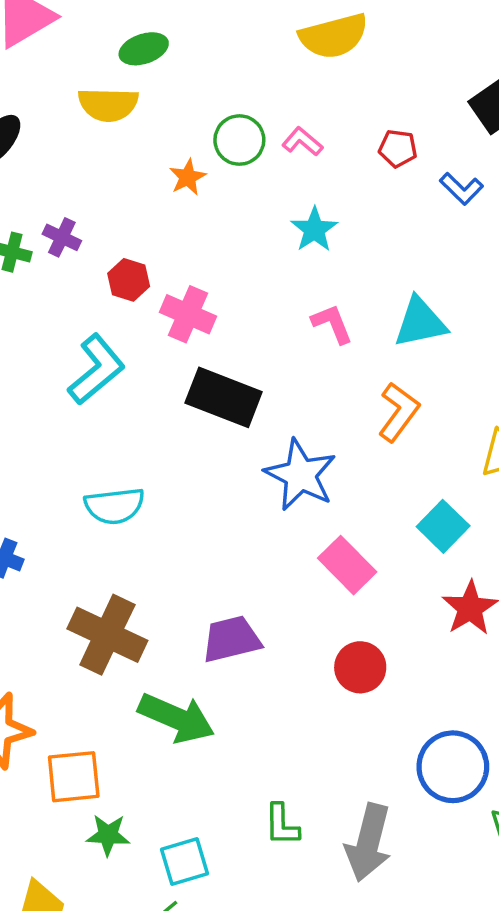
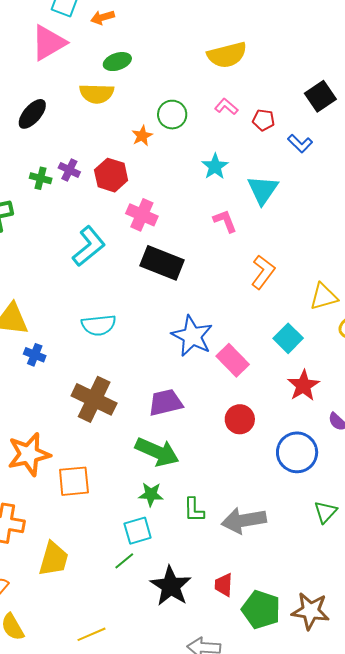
pink L-shape: (302, 142) -> (226, 107), moved
red hexagon: (129, 280) -> (111, 175), moved, size x1.4
cyan triangle: (420, 322) -> (263, 190), moved, turned -44
blue star: (300, 475) -> (192, 336), moved
green arrow: (176, 718) -> (157, 452), moved
blue circle: (453, 767) -> (297, 452), moved
green star: (108, 835) -> (151, 494), moved
gray arrow: (368, 843) -> (244, 520), turned 66

